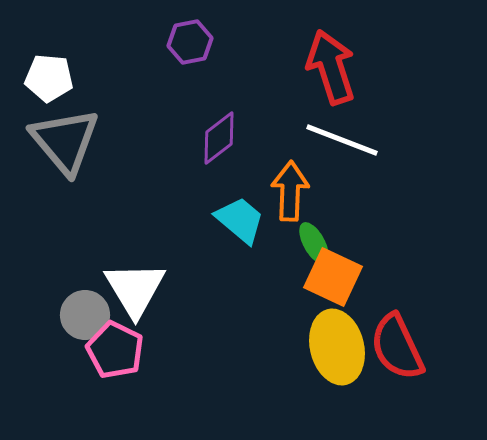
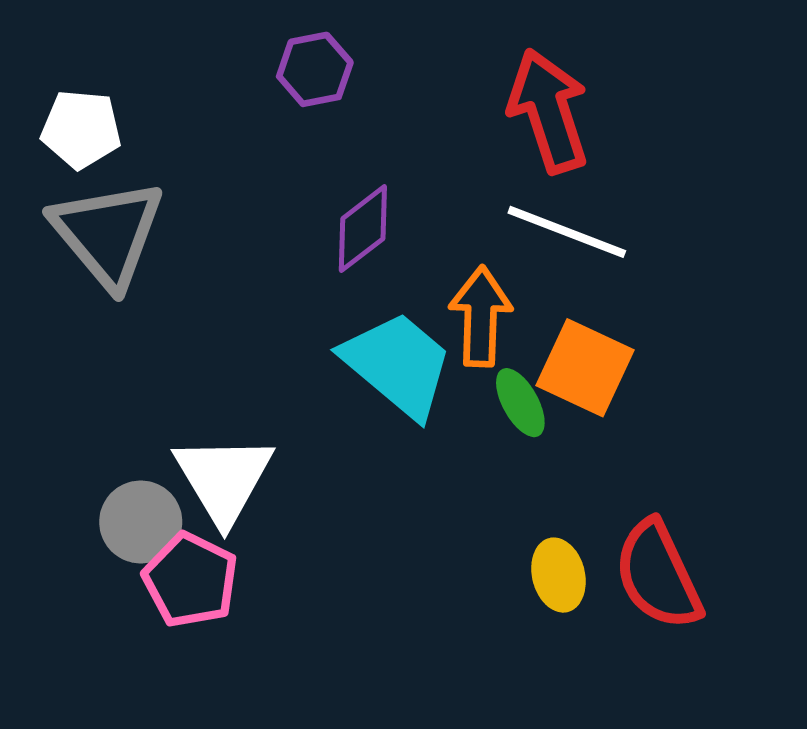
cyan trapezoid: (240, 220) -> (398, 364), size x1.4
orange square: (333, 277) -> (585, 368), moved
yellow ellipse: (337, 347) -> (558, 575), size x0.6

